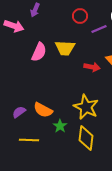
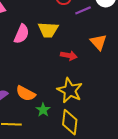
red arrow: (92, 67) -> (69, 55), moved

